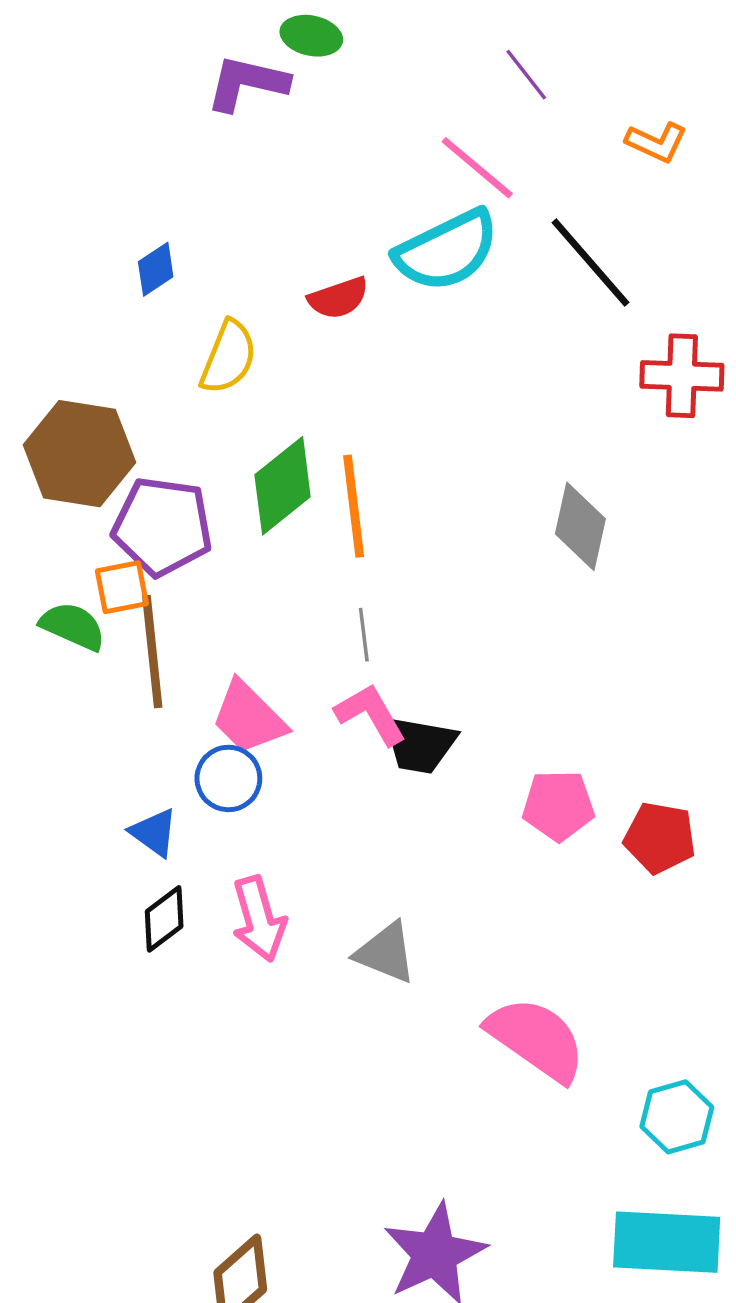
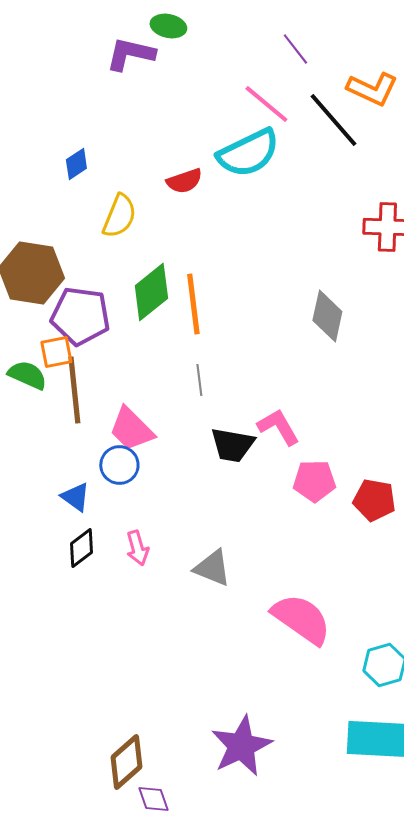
orange L-shape: (657, 142) -> (372, 89), size x1.4
black line: (591, 262) -> (333, 120), moved
pink L-shape: (371, 714) -> (278, 427), moved
pink arrow: (259, 919) -> (137, 548), size x0.7

